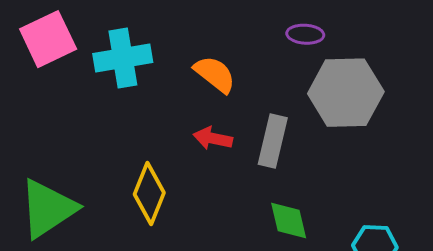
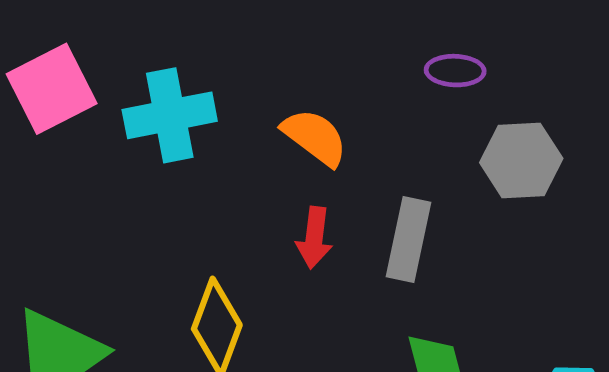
gray hexagon: (346, 93) -> (521, 161), size x0.7
red arrow: (213, 138) -> (314, 238), turned -93

